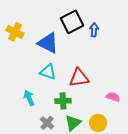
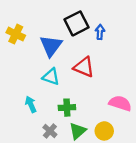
blue triangle: (48, 43) -> (51, 46), turned 40
red triangle: (79, 78) -> (84, 67), moved, turned 30
pink semicircle: (113, 97) -> (120, 103), size x1.5

